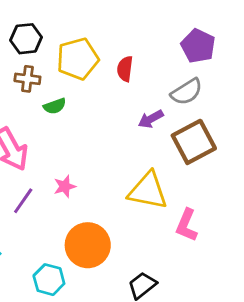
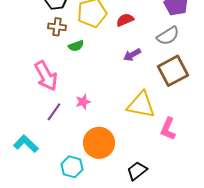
red semicircle: (125, 69) -> (125, 20), turned 60
purple arrow: (151, 119) -> (132, 55), moved

